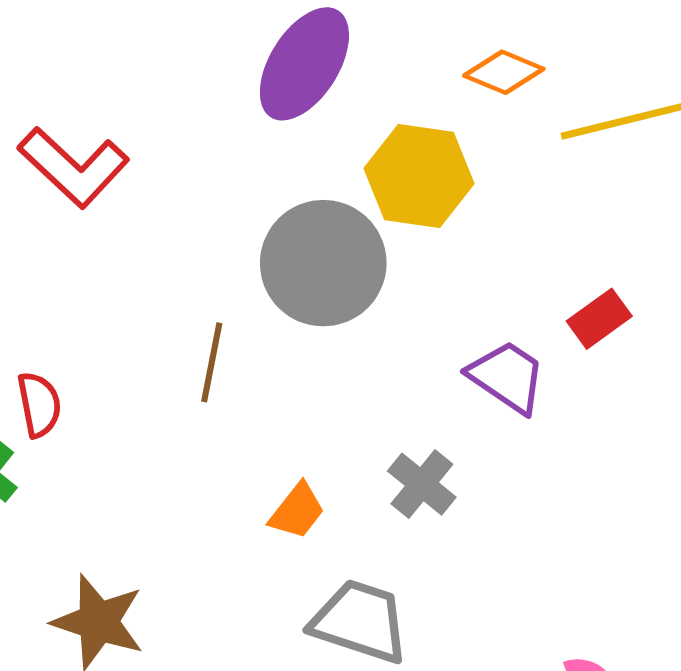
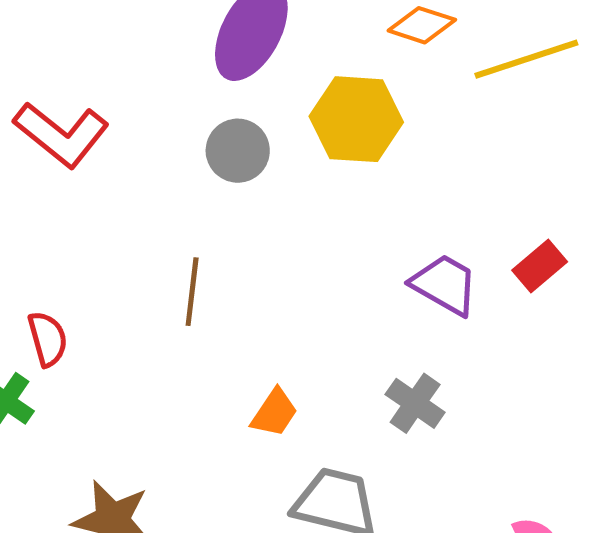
gray circle: (323, 263) -> (238, 151), moved, size x0.6
red rectangle: (599, 319) -> (540, 266), moved
gray cross: (422, 484) -> (415, 403), moved

